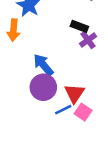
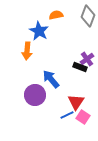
black rectangle: (79, 26) -> (80, 67), moved
purple circle: (43, 87) -> (35, 95), moved

